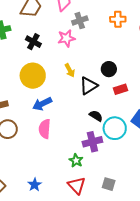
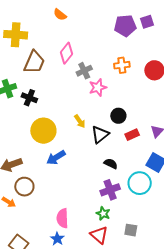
pink star: (66, 38) -> (98, 87), moved
black cross: (33, 42) -> (29, 98), moved
cyan circle: (115, 128) -> (140, 183), moved
pink semicircle: (45, 129) -> (62, 218), moved
green star: (76, 160) -> (103, 214), moved

